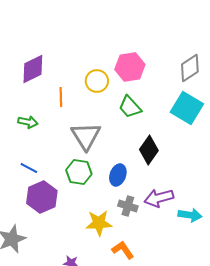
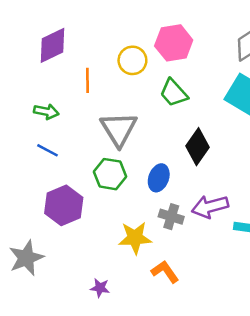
blue line: (29, 168) -> (47, 150), moved

